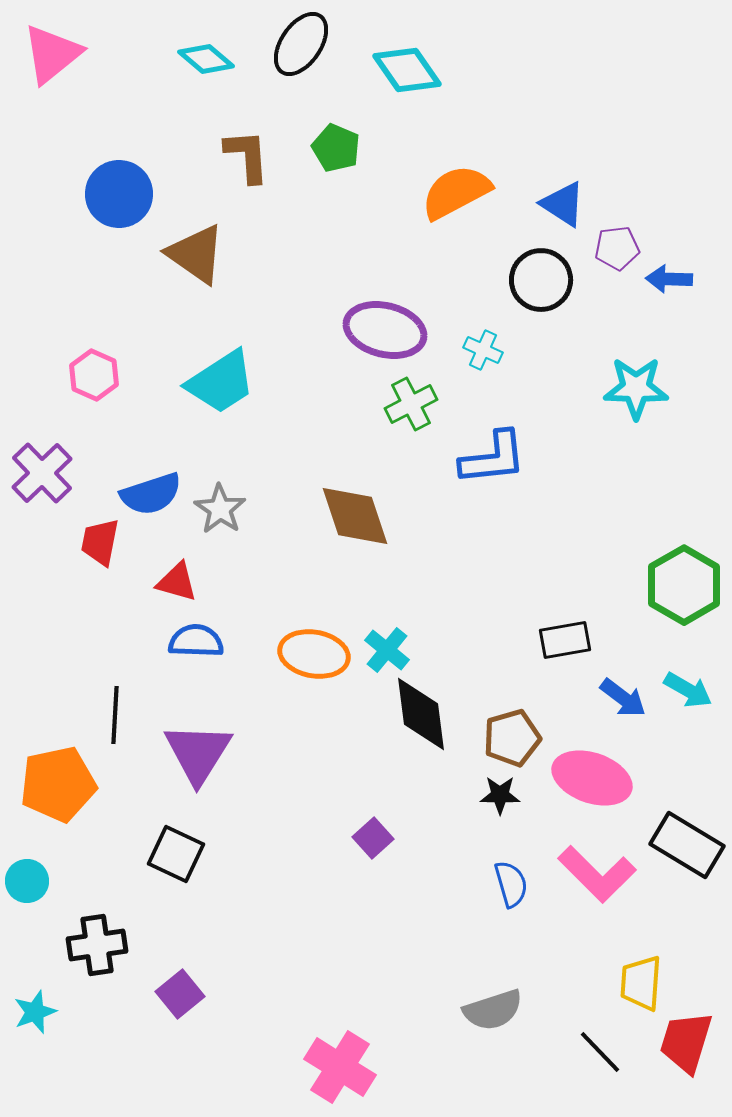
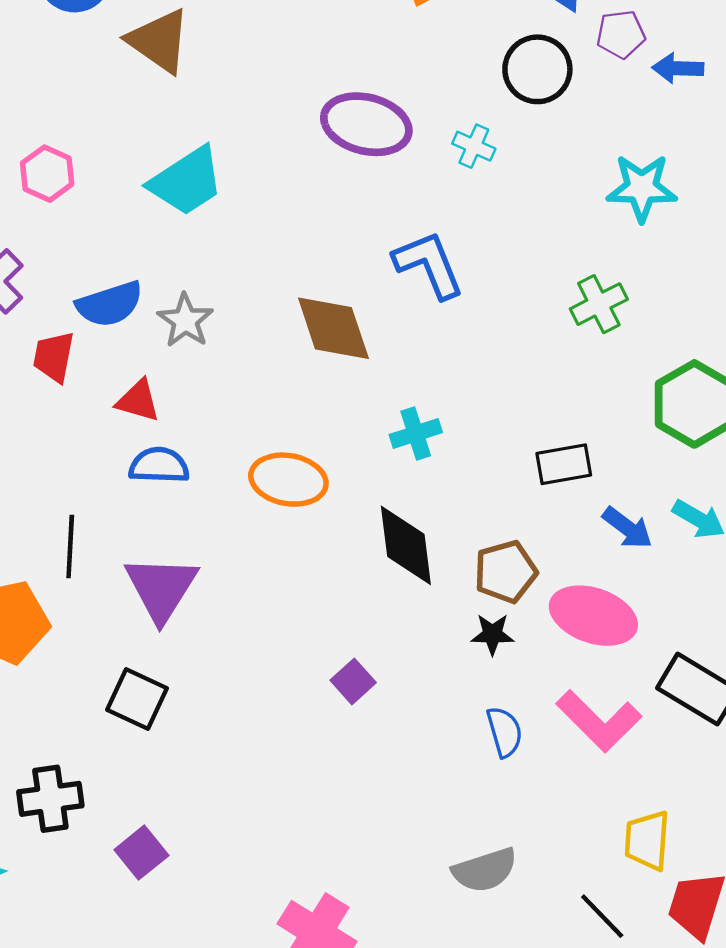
green cross: (411, 404) -> (599, 304), moved
blue L-shape: (493, 458) -> (429, 265), moved, turned -106
cyan cross: (387, 650) -> (416, 434), moved, turned 33

